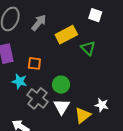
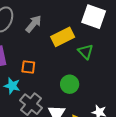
white square: (95, 15) -> (94, 17), size x1.6
green circle: (61, 85) -> (70, 84), moved

